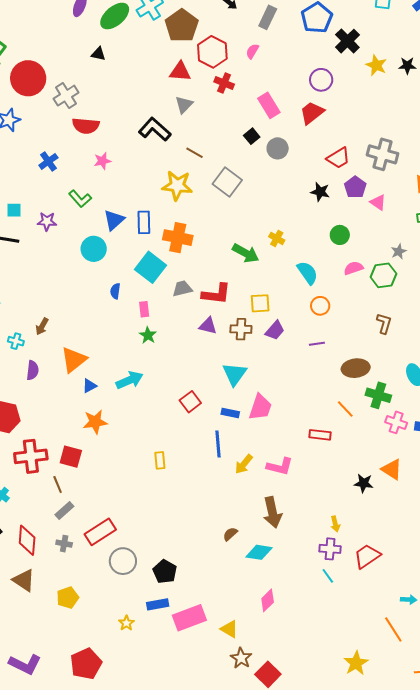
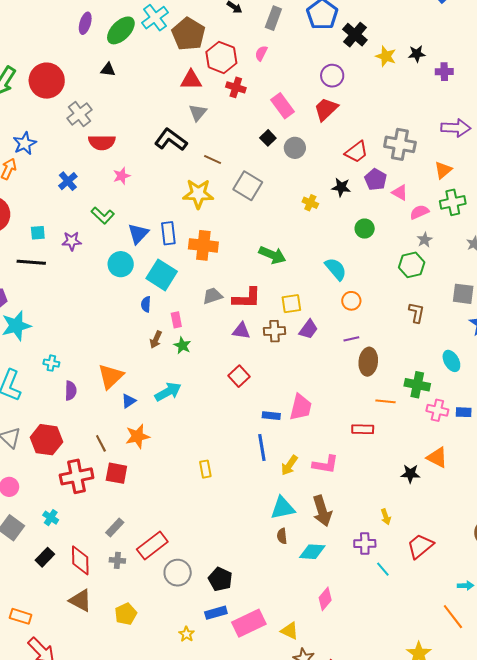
red circle: (28, 78) -> (47, 81), moved
yellow cross: (277, 238) -> (310, 203), moved
cyan square: (150, 267) -> (162, 275), moved
pink semicircle: (353, 268) -> (419, 212), moved
brown arrow: (42, 326) -> (156, 340), moved
brown ellipse: (356, 368) -> (368, 362), moved, turned -72
cyan triangle: (235, 374) -> (283, 508), moved, turned 48
red square: (190, 402) -> (239, 376), moved
orange line: (345, 409) -> (385, 401), turned -36
brown line: (58, 485) -> (101, 443), moved
brown semicircle: (230, 534) -> (282, 536), turned -49
purple cross: (330, 549) -> (365, 543), moved

